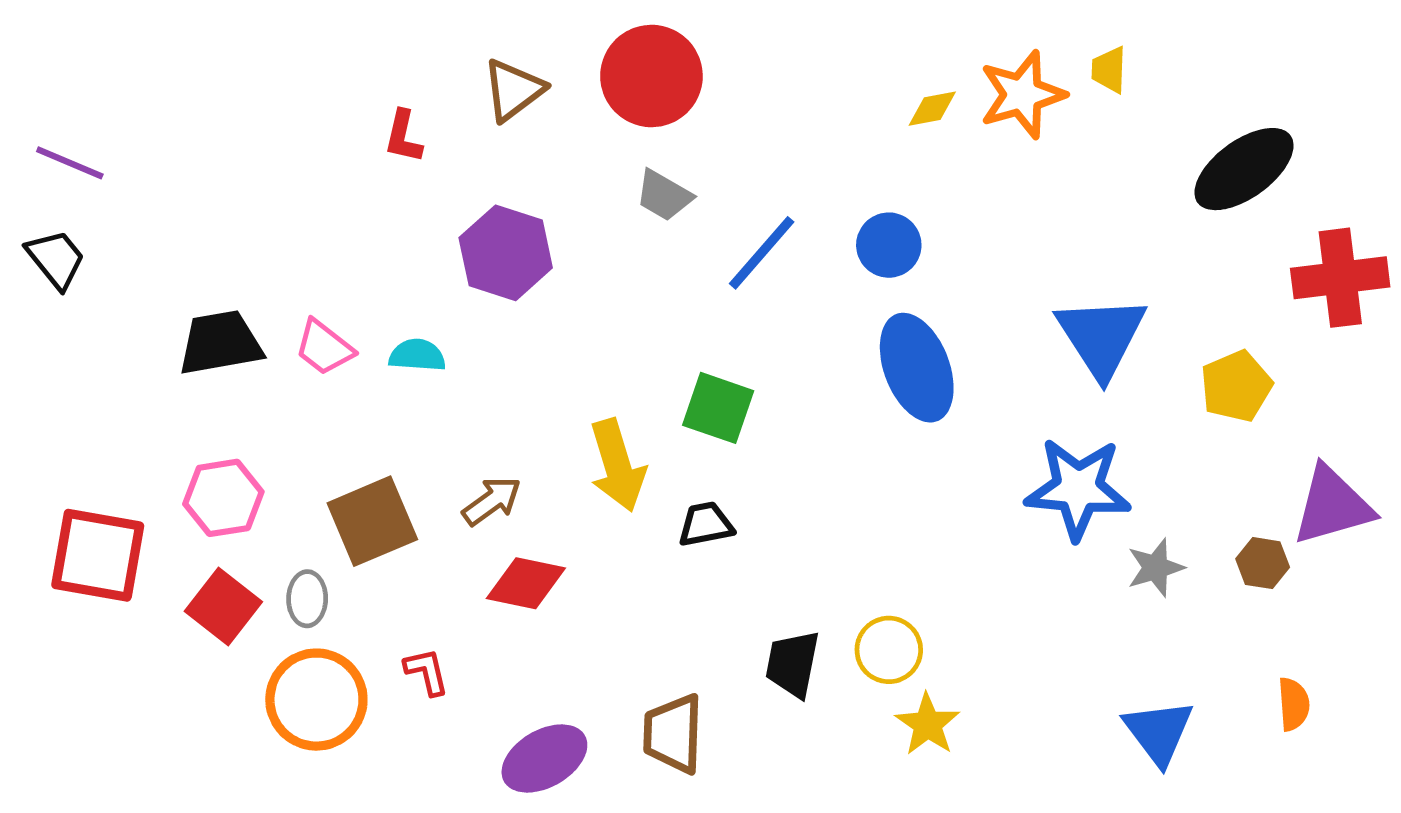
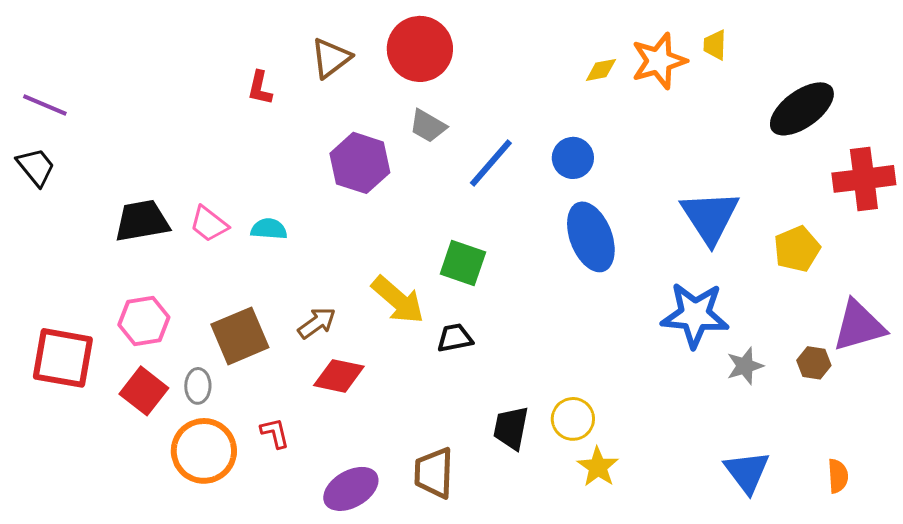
purple hexagon: (506, 253) -> (360, 163), moved
yellow arrow: (617, 465) -> (398, 300), turned -32
orange semicircle: (1294, 704) -> (838, 476), moved

